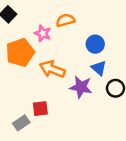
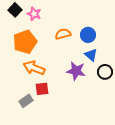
orange semicircle: (65, 20) -> (63, 34), moved
pink star: (43, 33) -> (34, 14), moved
orange arrow: (52, 69) -> (34, 68), moved

